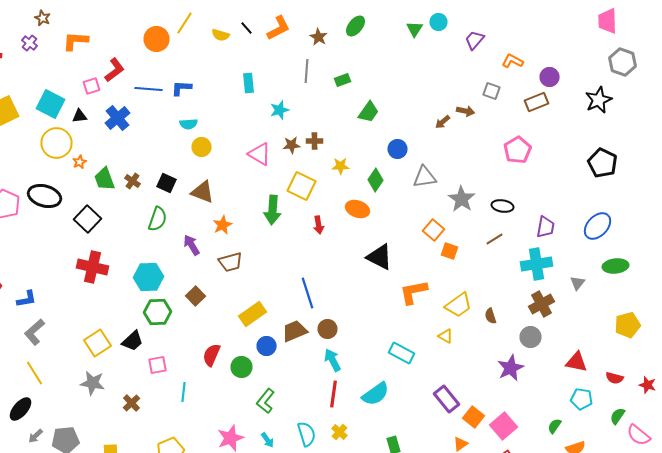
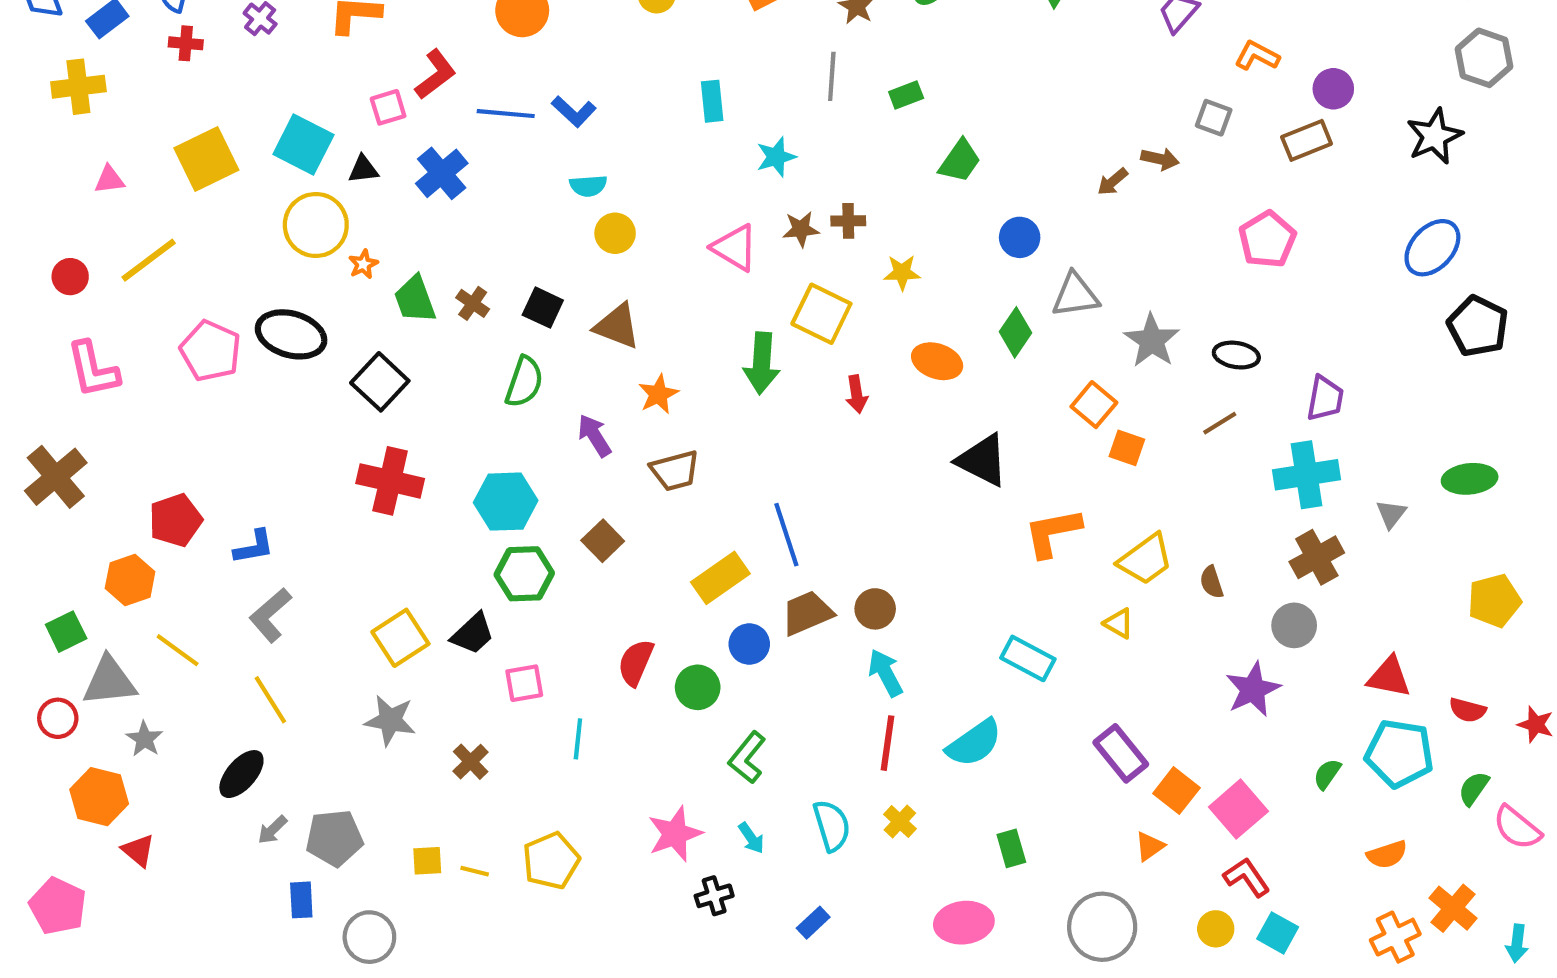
blue L-shape: (182, 88) -> (574, 111), turned -140
black pentagon: (602, 163) -> (1478, 326), moved
green diamond: (376, 180) -> (1015, 332), moved
blue ellipse: (598, 226) -> (1432, 248), moved
blue line: (308, 293) -> (786, 535), moved
cyan pentagon: (582, 399) -> (1399, 753), size x1.5
green semicircle: (554, 426) -> (1327, 774), moved

